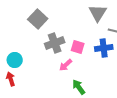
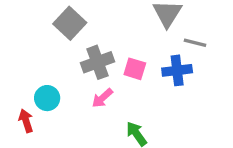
cyan circle: (15, 60) -> (47, 98), moved
pink arrow: (66, 65) -> (102, 98), moved

